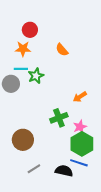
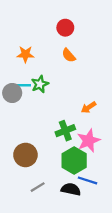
red circle: (30, 30) -> (65, 28), moved
cyan line: (21, 69) -> (23, 85), moved
pink star: (80, 127) -> (89, 141), size x1.5
green hexagon: (82, 144) -> (74, 161), moved

